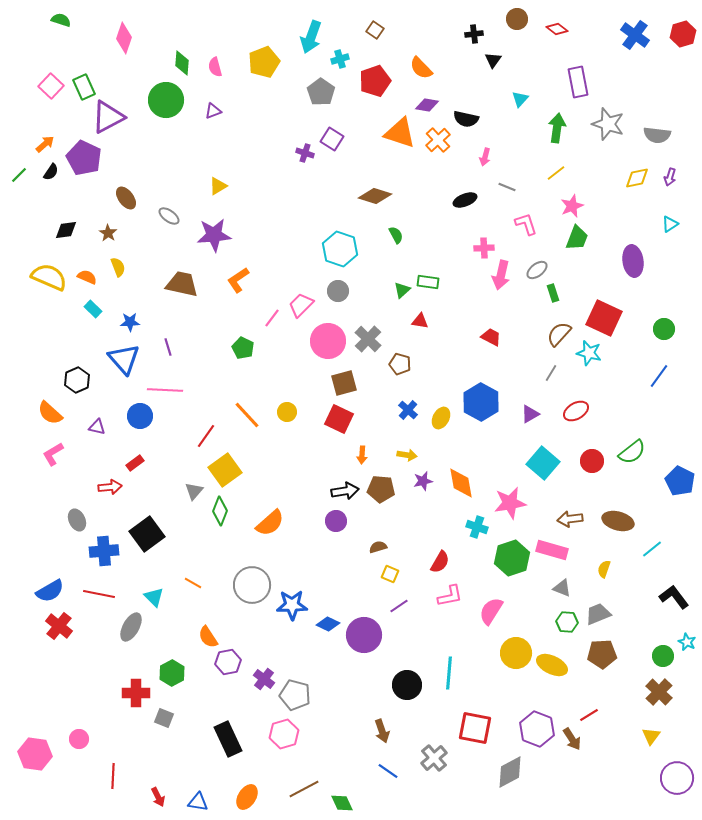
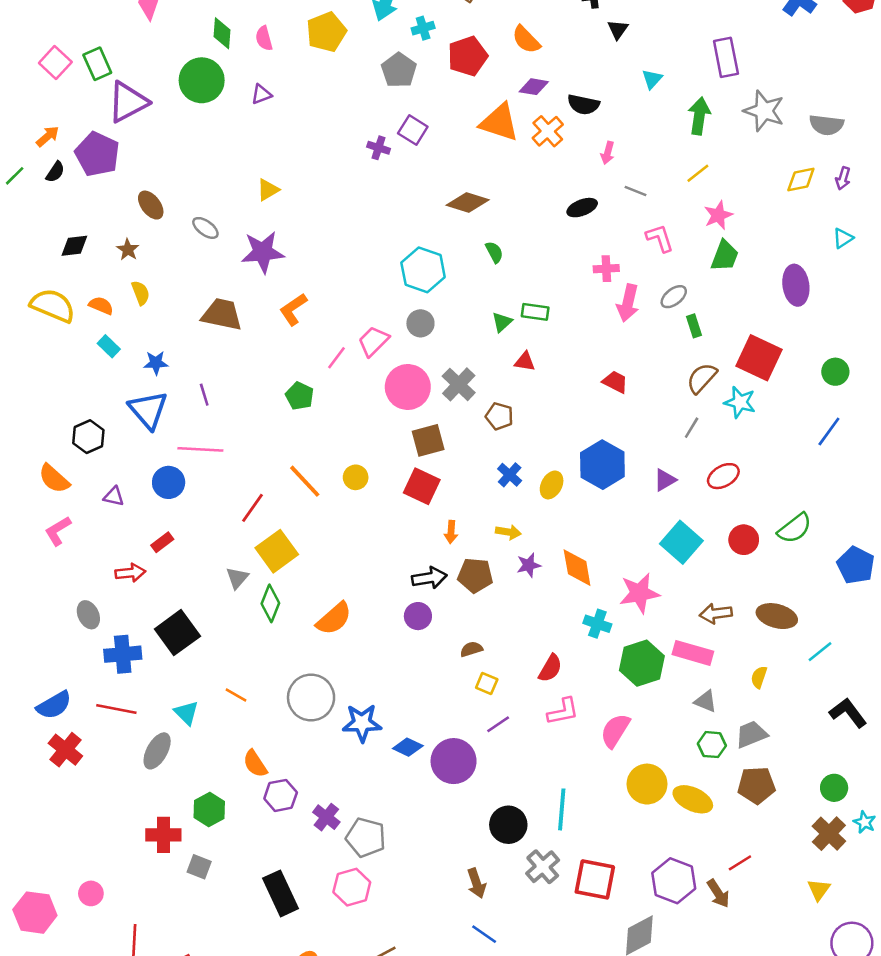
cyan star: (687, 642) -> (865, 822), moved
gray cross: (434, 758) -> (543, 867), moved

